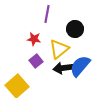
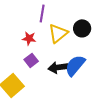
black circle: (75, 29) -> (82, 28), moved
yellow triangle: (59, 49) -> (58, 33), moved

